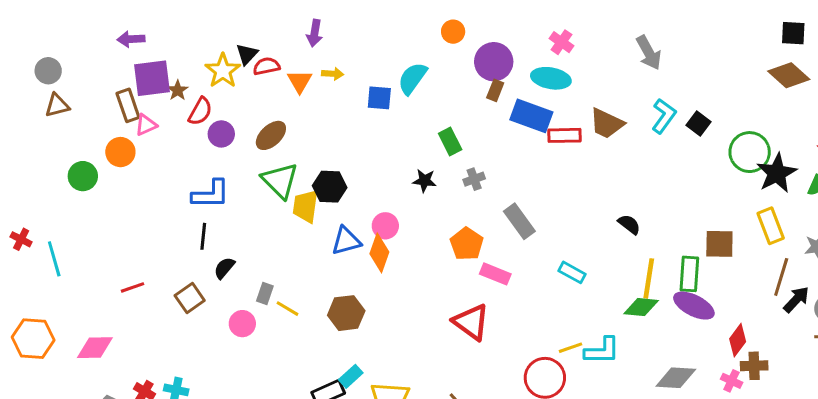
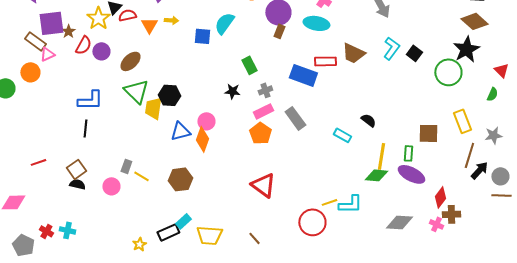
brown rectangle: (128, 105) -> (35, 41), turned -35
blue rectangle: (531, 116) -> (303, 75), moved
purple circle: (221, 134) -> (101, 51), moved
black star: (777, 173) -> (466, 49), moved
black semicircle: (224, 268) -> (77, 184), moved, turned 63
cyan rectangle: (572, 272) -> (342, 135), moved
pink rectangle: (495, 274) -> (263, 111), moved, turned -48
green rectangle: (689, 274) -> (408, 153), size x0.7

